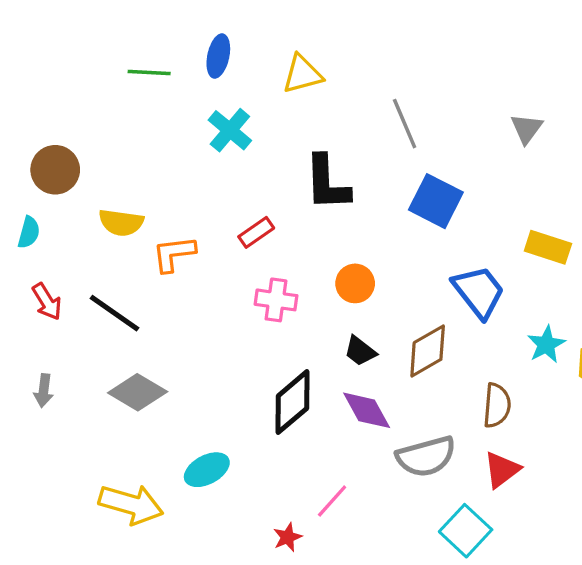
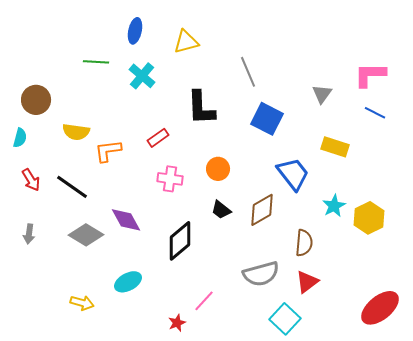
green line: (149, 73) -> (96, 62), moved
gray triangle: (526, 129) -> (322, 94), moved
purple diamond: (367, 410) -> (126, 220), moved
yellow arrow: (131, 504) -> (82, 303), size x0.6

